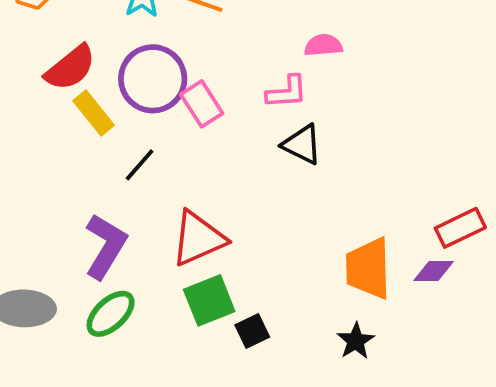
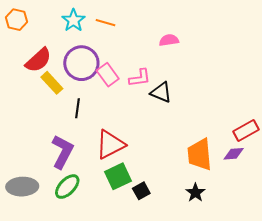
pink L-shape: (287, 92) -> (140, 78), moved
black line: (140, 165) -> (77, 108), turned -30

